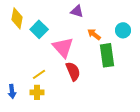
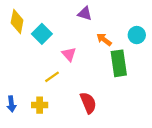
pink triangle: (63, 47) -> (69, 54), size x0.6
red semicircle: (73, 71) -> (88, 103), moved
yellow line: (39, 74) -> (52, 77), moved

